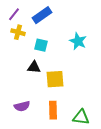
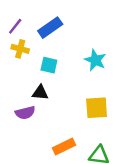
yellow square: (55, 79) -> (97, 108), moved
purple semicircle: (22, 106) -> (25, 113), moved
orange rectangle: (53, 110) -> (64, 147), turned 66

